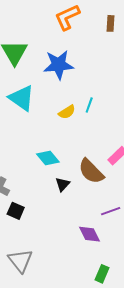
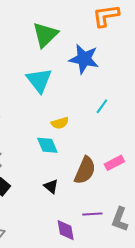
yellow semicircle: (67, 112) -> (60, 123), moved
brown semicircle: (91, 171) -> (85, 170), turned -128
black triangle: (63, 184) -> (51, 186), moved, turned -49

